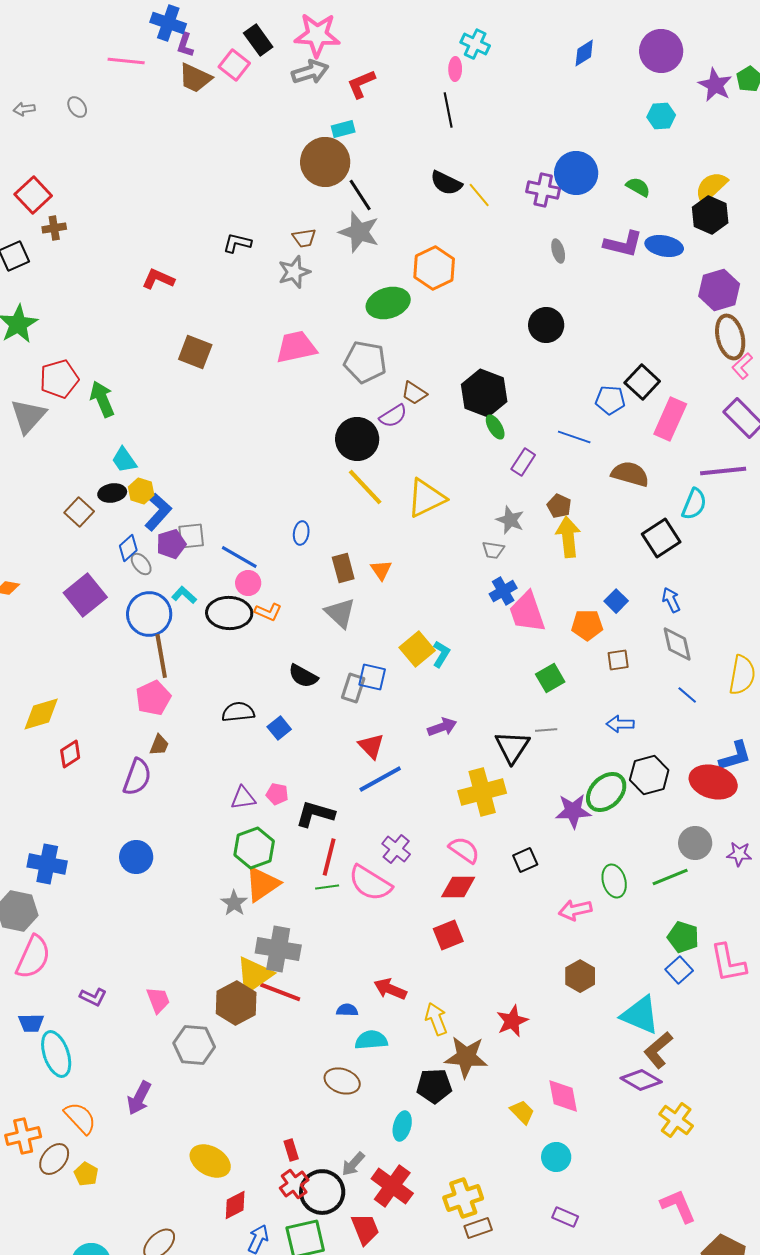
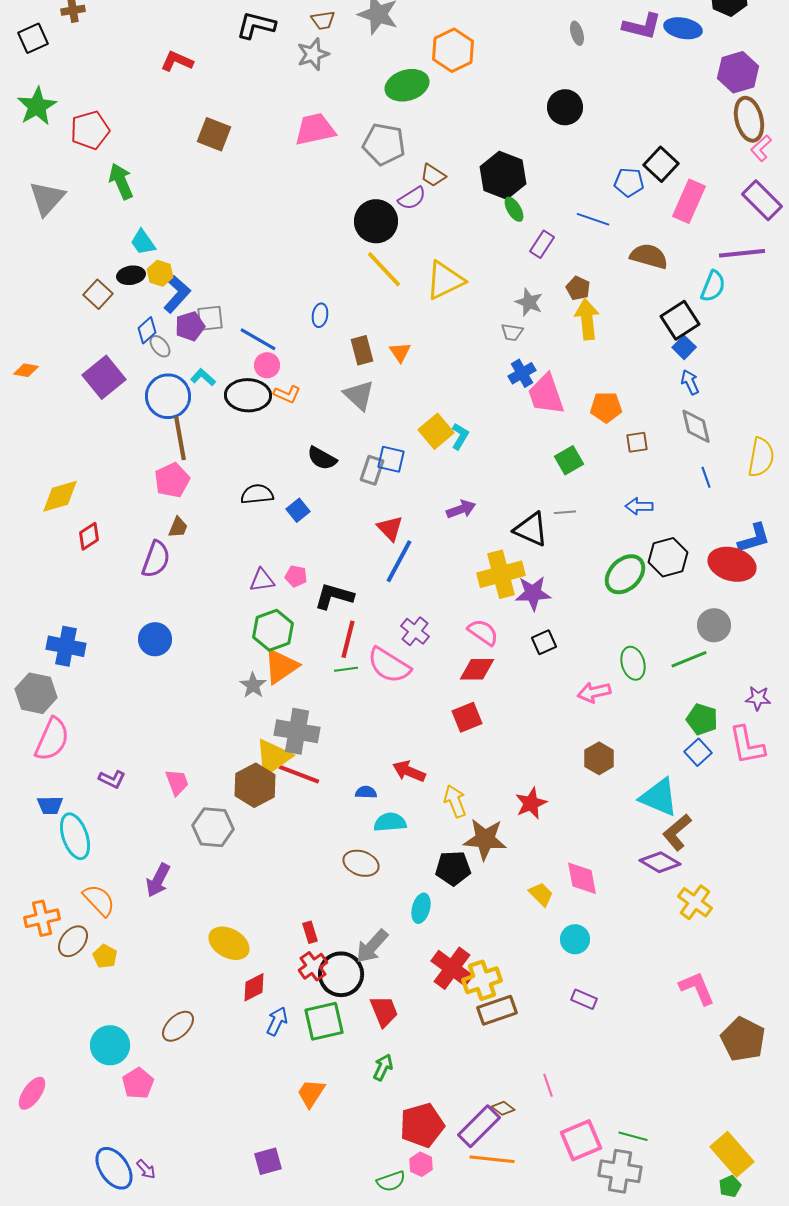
black L-shape: (237, 243) -> (256, 25), size x1.4
red pentagon: (59, 379) -> (90, 130), moved
blue square: (616, 601) -> (684, 347), moved
blue line: (687, 695) -> (706, 477), turned 30
black triangle: (512, 747) -> (531, 529), turned -39
blue line: (380, 779) -> (399, 561), turned -33
purple star: (573, 811) -> (533, 593), moved
purple star: (739, 854) -> (758, 698), moved
gray arrow: (353, 1164) -> (372, 946), size x1.4
red cross: (392, 1186) -> (452, 968), moved
brown rectangle: (478, 1228) -> (497, 1010), size x1.4

